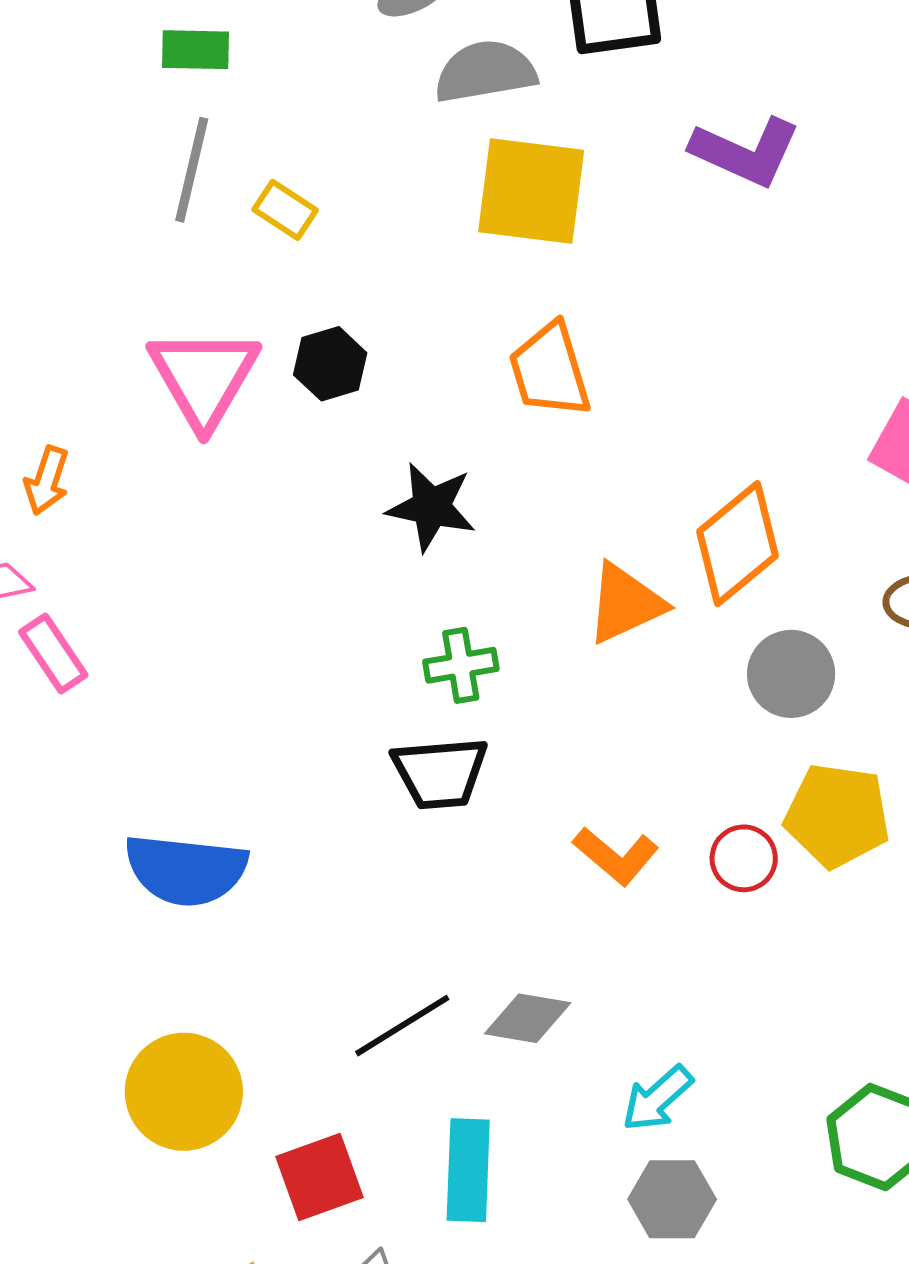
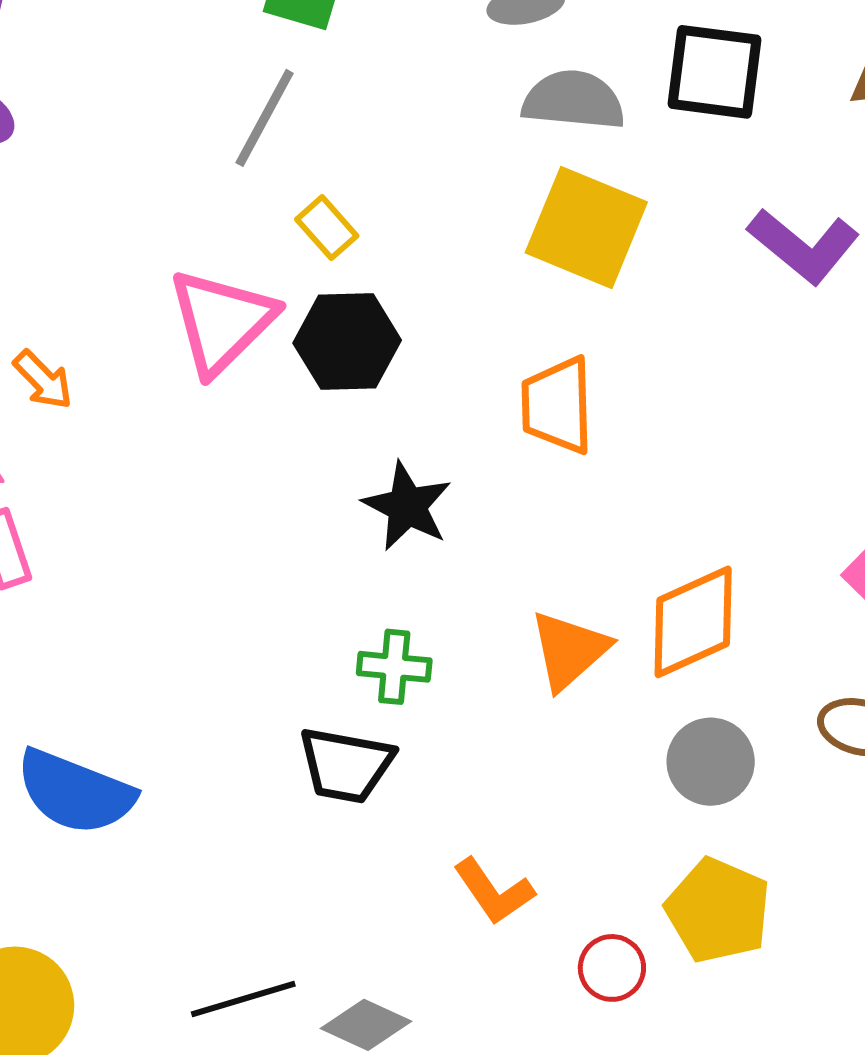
yellow rectangle: (285, 210) -> (327, 228), moved
black hexagon: (330, 364) -> (347, 342), size x1.4
orange arrow: (47, 481) -> (43, 380), turned -78
orange triangle: (625, 603) -> (569, 650), turned -32
red circle: (744, 858) -> (612, 968), moved

